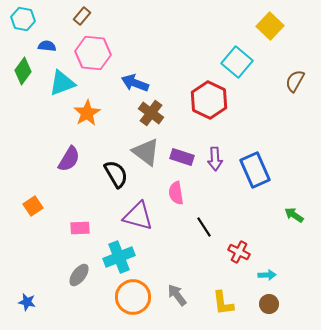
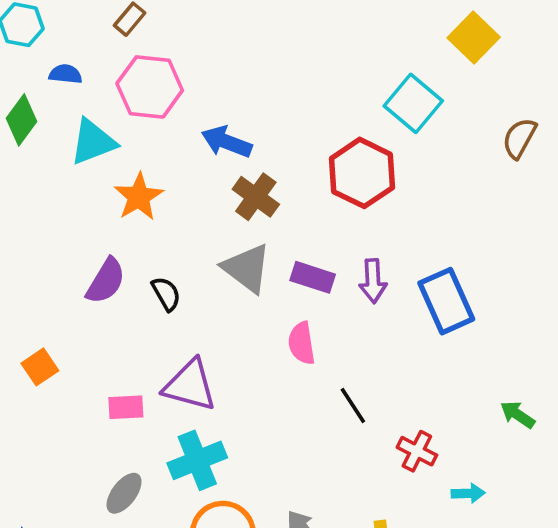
black semicircle: (116, 174) -> (166, 294), moved, size x0.7
green arrow: (294, 215) -> (518, 415), moved
purple triangle: (138, 216) -> (190, 385), moved

